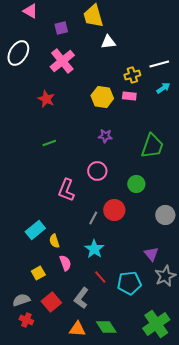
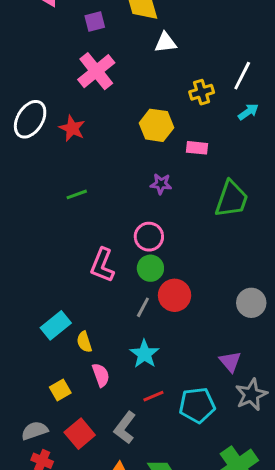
white ellipse: (18, 53) -> (30, 119), moved
white line: (159, 64) -> (242, 76), turned -48
pink rectangle: (129, 96) -> (197, 148), moved
green circle: (136, 184) -> (150, 268), moved
red line: (100, 277) -> (153, 396), turned -72

